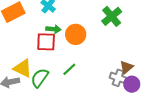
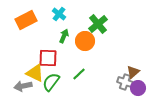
green cross: (112, 16) -> (98, 24), moved
green arrow: (53, 29) -> (64, 36), turned -72
red square: (46, 42) -> (48, 58), moved

